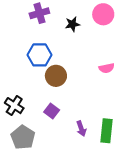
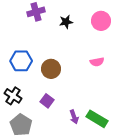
pink circle: (103, 14) -> (101, 21), moved
blue hexagon: (39, 55) -> (21, 61), moved
green rectangle: (107, 131) -> (97, 119), turned -65

